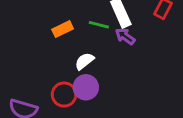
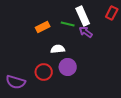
white semicircle: (84, 61) -> (58, 49), turned 32
purple circle: (86, 87) -> (68, 67), moved

